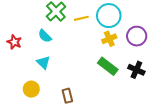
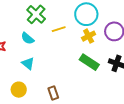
yellow line: (81, 18) -> (59, 29), moved

